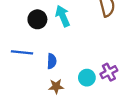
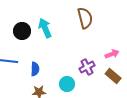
purple cross: (109, 72) -> (87, 67), moved

